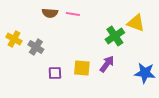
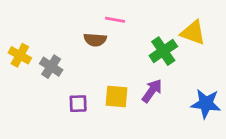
brown semicircle: (50, 13) -> (95, 40), moved
pink line: (73, 14) -> (115, 20), moved

